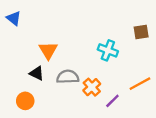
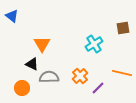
cyan cross: (108, 50) -> (94, 44), turned 36
gray semicircle: (68, 77) -> (49, 77), moved
orange line: (140, 84) -> (122, 73), turned 42

